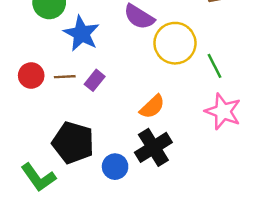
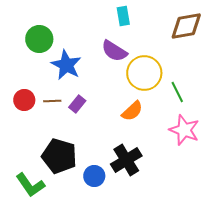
orange semicircle: (152, 107) -> (132, 111), moved

